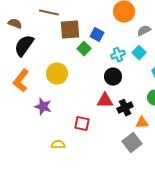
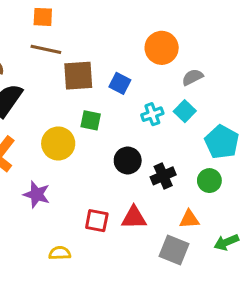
green square: (84, 49) -> (91, 120), moved, turned -32
black circle: (113, 77) -> (128, 160), moved
red triangle: (105, 101) -> (134, 218), moved
black cross: (125, 108) -> (163, 176), moved
gray square: (132, 143) -> (174, 250), turned -30

